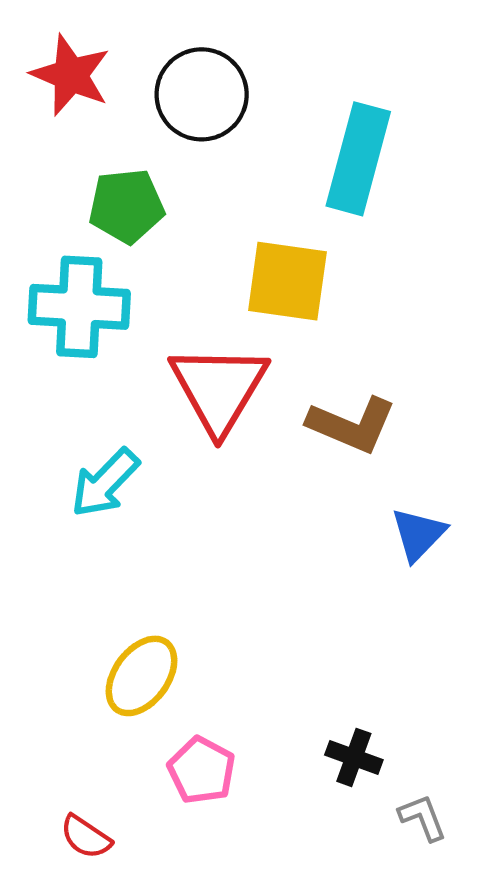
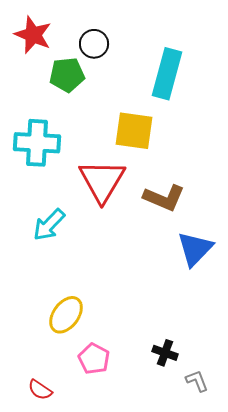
black circle: (202, 94) -> (94, 44), size x0.7
green pentagon: (126, 206) -> (67, 75), moved
blue triangle: (418, 534) -> (195, 249), size x1.4

